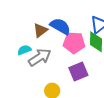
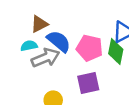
blue semicircle: (60, 26) -> (59, 41), moved
brown triangle: (40, 30) -> (39, 24), moved

